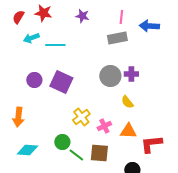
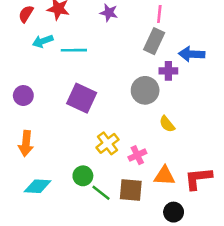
blue arrow: (149, 26) -> (192, 54), moved
gray rectangle: (117, 38) -> (154, 41), turned -54
purple cross: (131, 74) -> (168, 71), moved
purple circle: (34, 80) -> (23, 96), moved
orange triangle: (128, 131) -> (164, 176), moved

